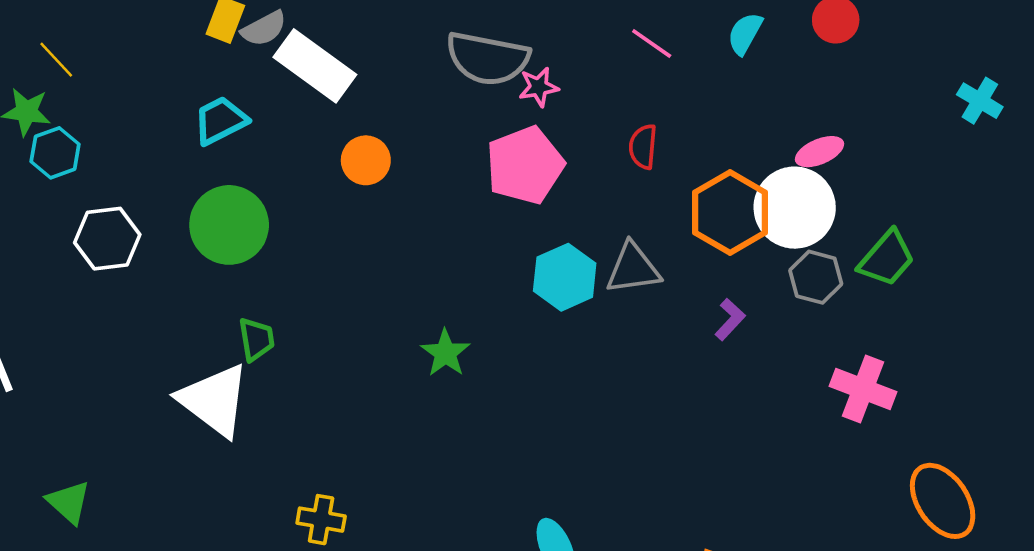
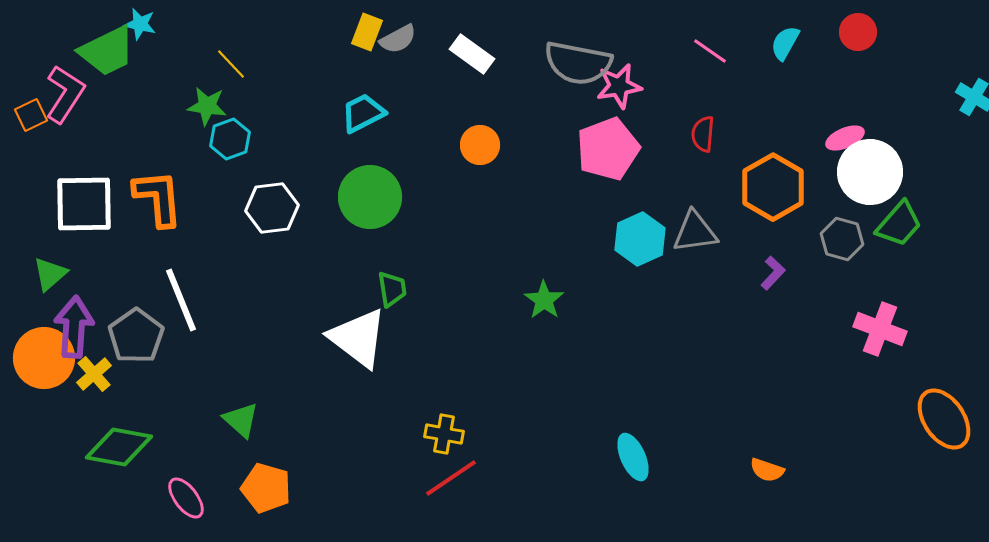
white rectangle: (315, 66) -> (472, 54), moved, size x0.7
pink star: (539, 87) -> (619, 86), size x1.4
white circle: (795, 208) -> (870, 172), moved

